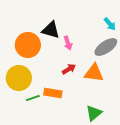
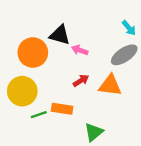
pink arrow: (68, 43) -> (80, 50), turned 128
green triangle: (94, 113) -> (94, 132), moved

